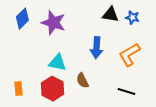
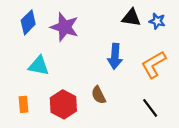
cyan triangle: (57, 63) -> (39, 66), moved
black line: (126, 92) -> (150, 108), turned 36

